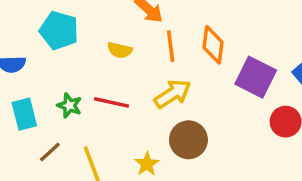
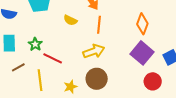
orange diamond: (213, 45) -> (142, 24), moved
red line: (112, 102) -> (53, 58), moved

